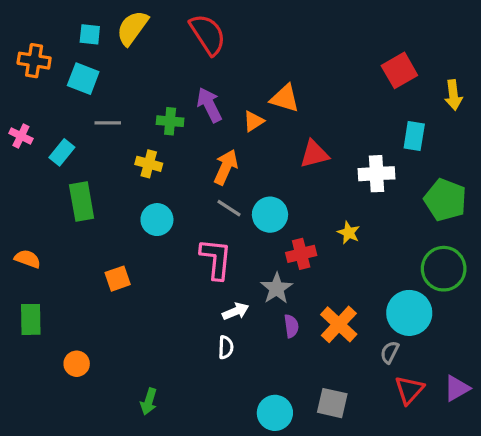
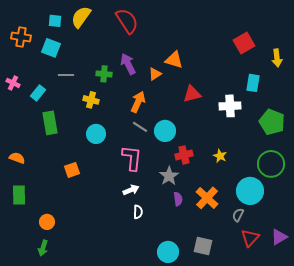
yellow star: (349, 233) -> (220, 156), moved
white arrow: (236, 311) -> (131, 190), moved
green arrow: (149, 401) -> (43, 248), moved

